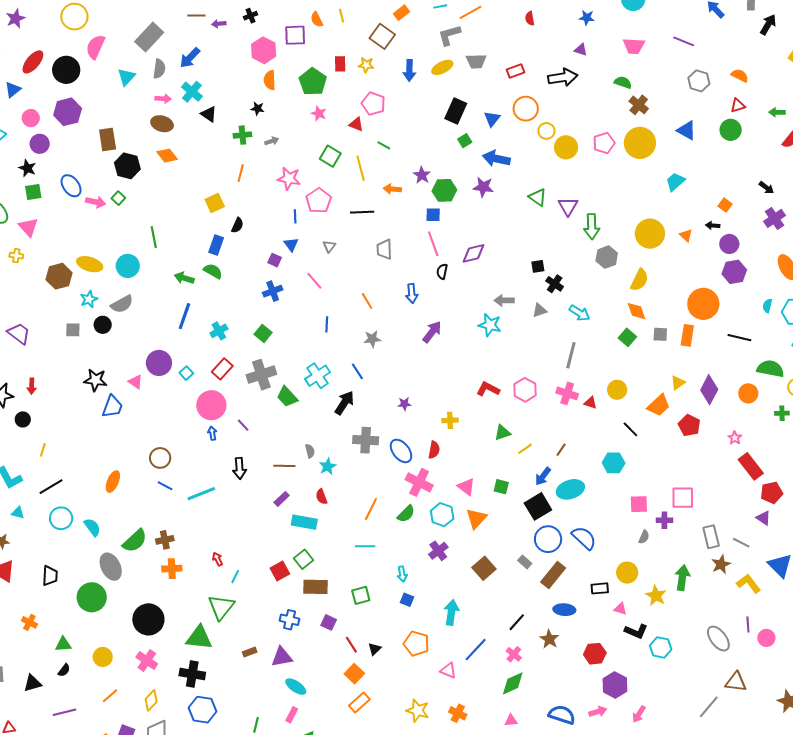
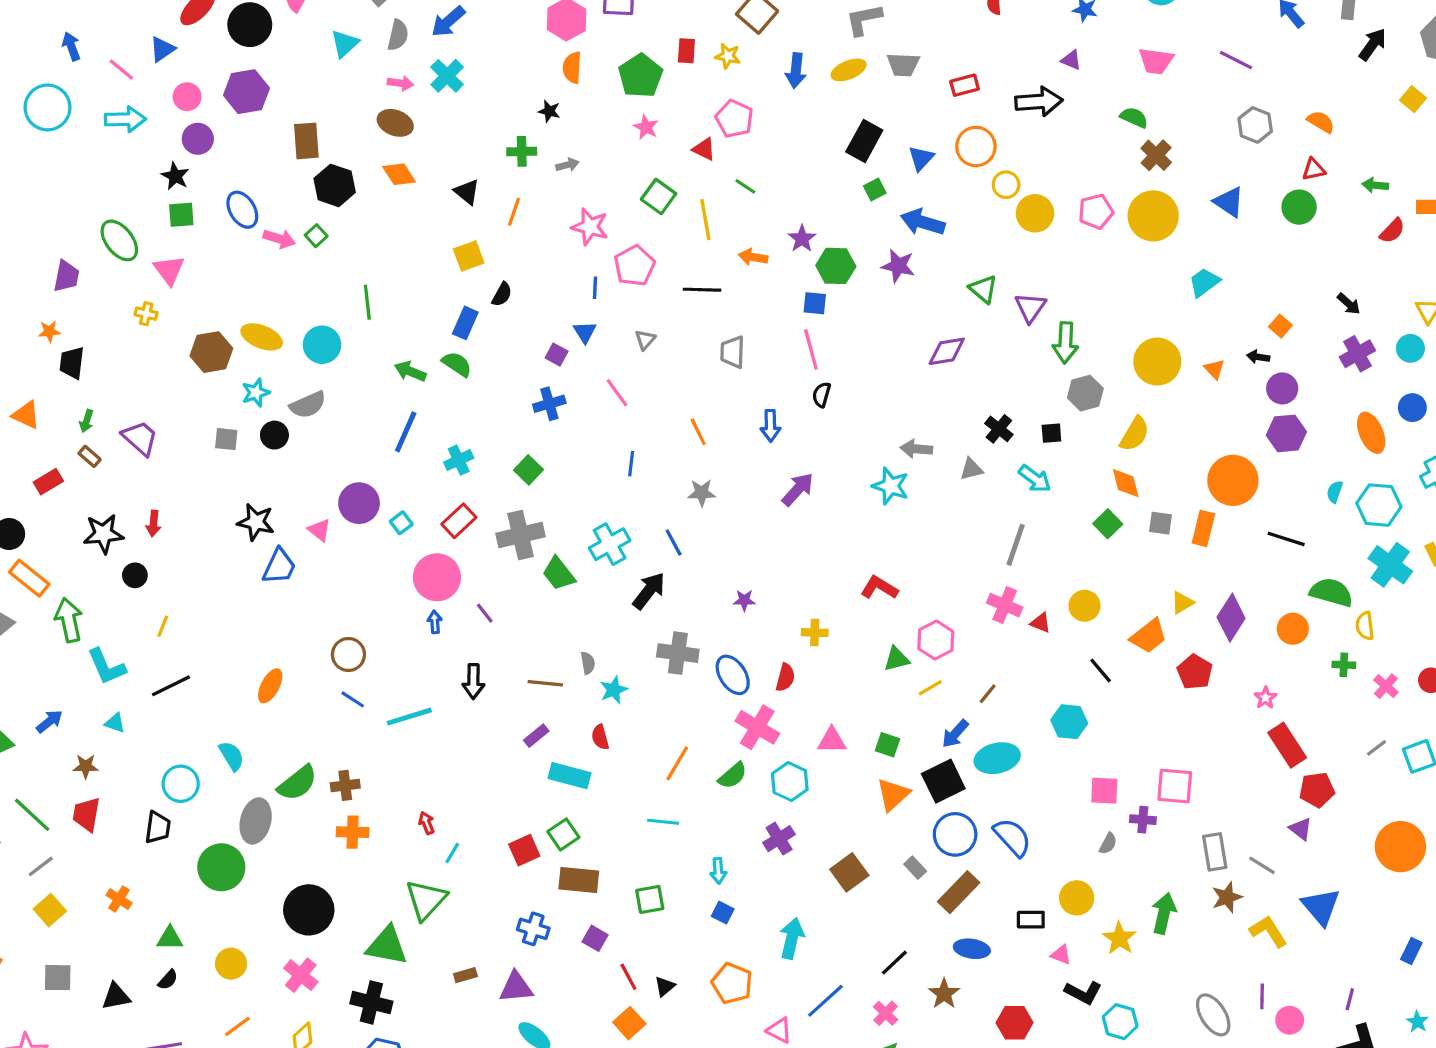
black triangle: (209, 114) -> (467, 192), moved
purple diamond: (474, 253) -> (947, 351), moved
black square: (538, 266) -> (1051, 433), moved
pink hexagon: (525, 390) -> (936, 640), moved
pink triangle: (466, 487) -> (832, 740), turned -42
cyan circle: (61, 518) -> (181, 784), moved
orange triangle: (476, 518) -> (893, 795), moved
gray ellipse: (111, 567) -> (256, 821), turned 36

